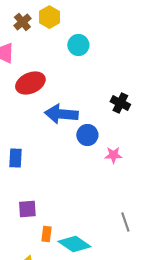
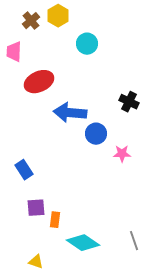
blue rectangle: (15, 158) -> (24, 170), moved, turned -36
gray line: (125, 222) -> (134, 241), moved
orange rectangle: (46, 234) -> (55, 220), moved

